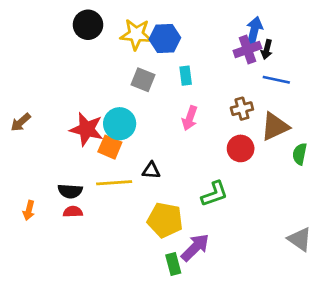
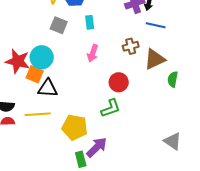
red circle: (241, 148) -> (119, 82), moved
black triangle: (151, 170) -> (48, 88), moved, size x1.5
yellow line: (114, 183) -> (38, 114), moved

